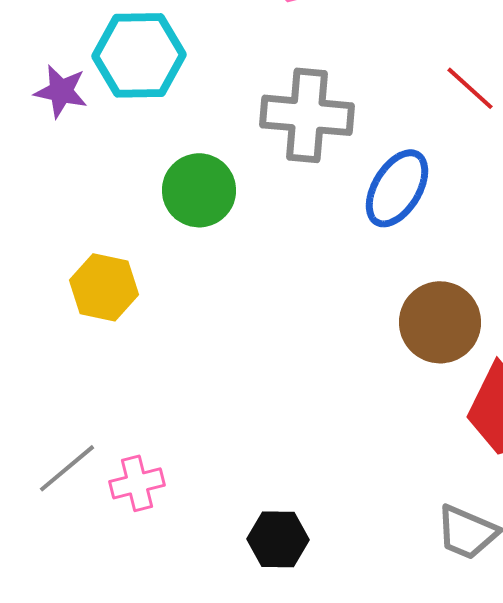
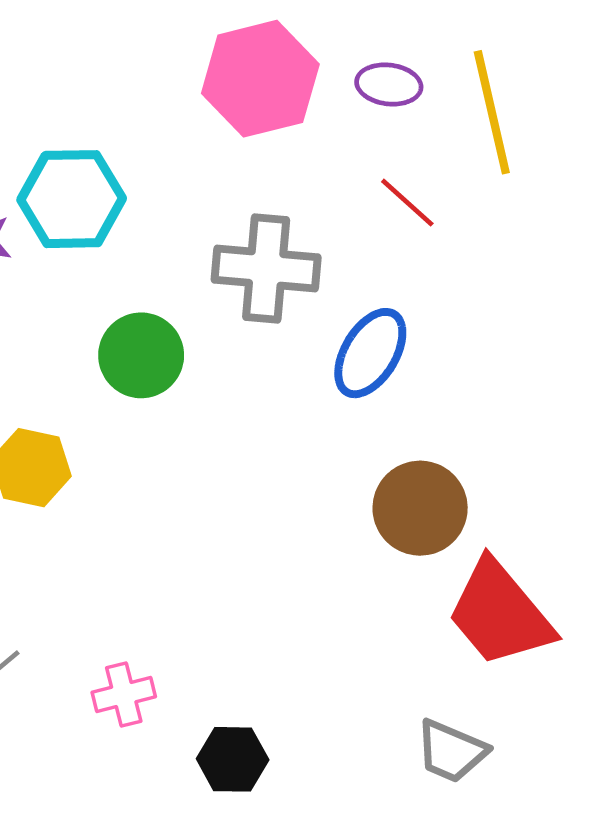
red line: (470, 88) -> (407, 203), moved
pink cross: (137, 483) -> (124, 694), moved

